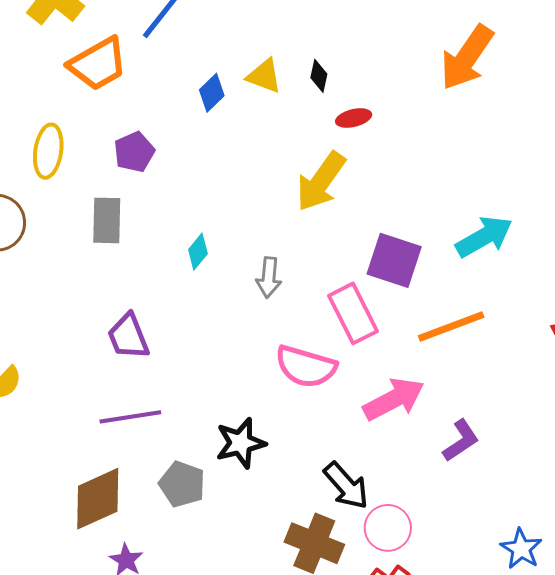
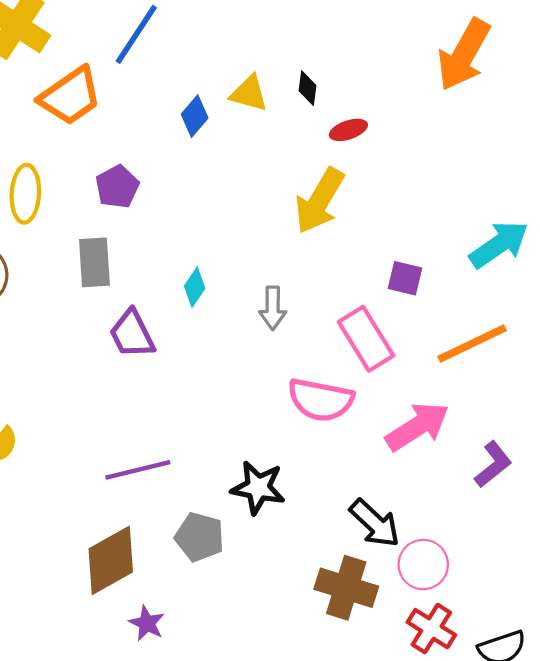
purple square: (394, 260) -> (405, 278), size x0.6
purple trapezoid: (128, 336) -> (132, 334), moved
black star: (241, 443) -> (258, 488), turned 30

